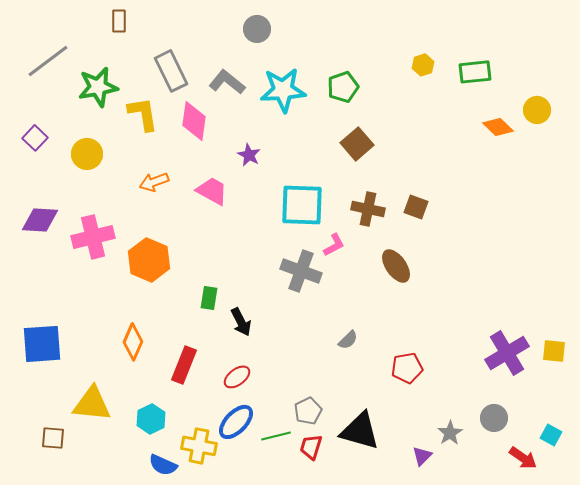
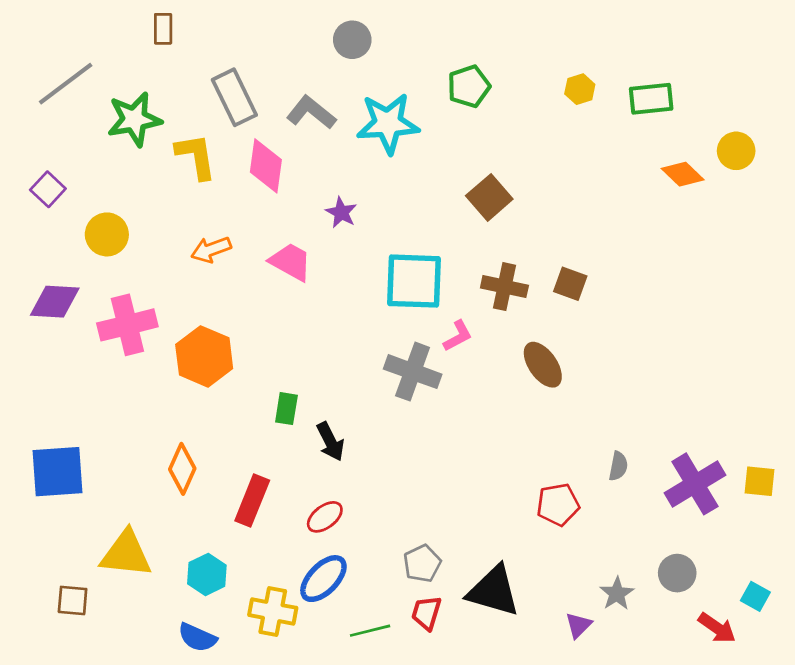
green pentagon: (343, 87) -> (469, 86), moved
yellow circle: (87, 154) -> (107, 234), moved
gray semicircle: (348, 340) -> (618, 466), moved, turned -35
green line: (276, 436) -> (370, 631), moved
blue semicircle: (163, 465) -> (197, 638), moved

